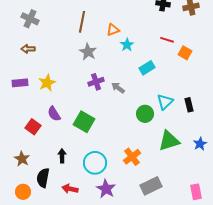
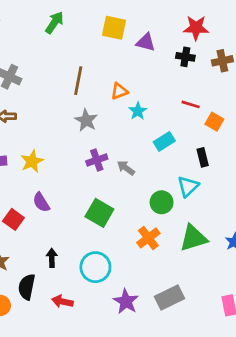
black rectangle: (189, 105) -> (203, 157), moved
green square: (84, 122) -> (99, 213), moved
orange cross: (132, 157) -> (148, 238), moved
purple star: (106, 189) -> (126, 301), moved

